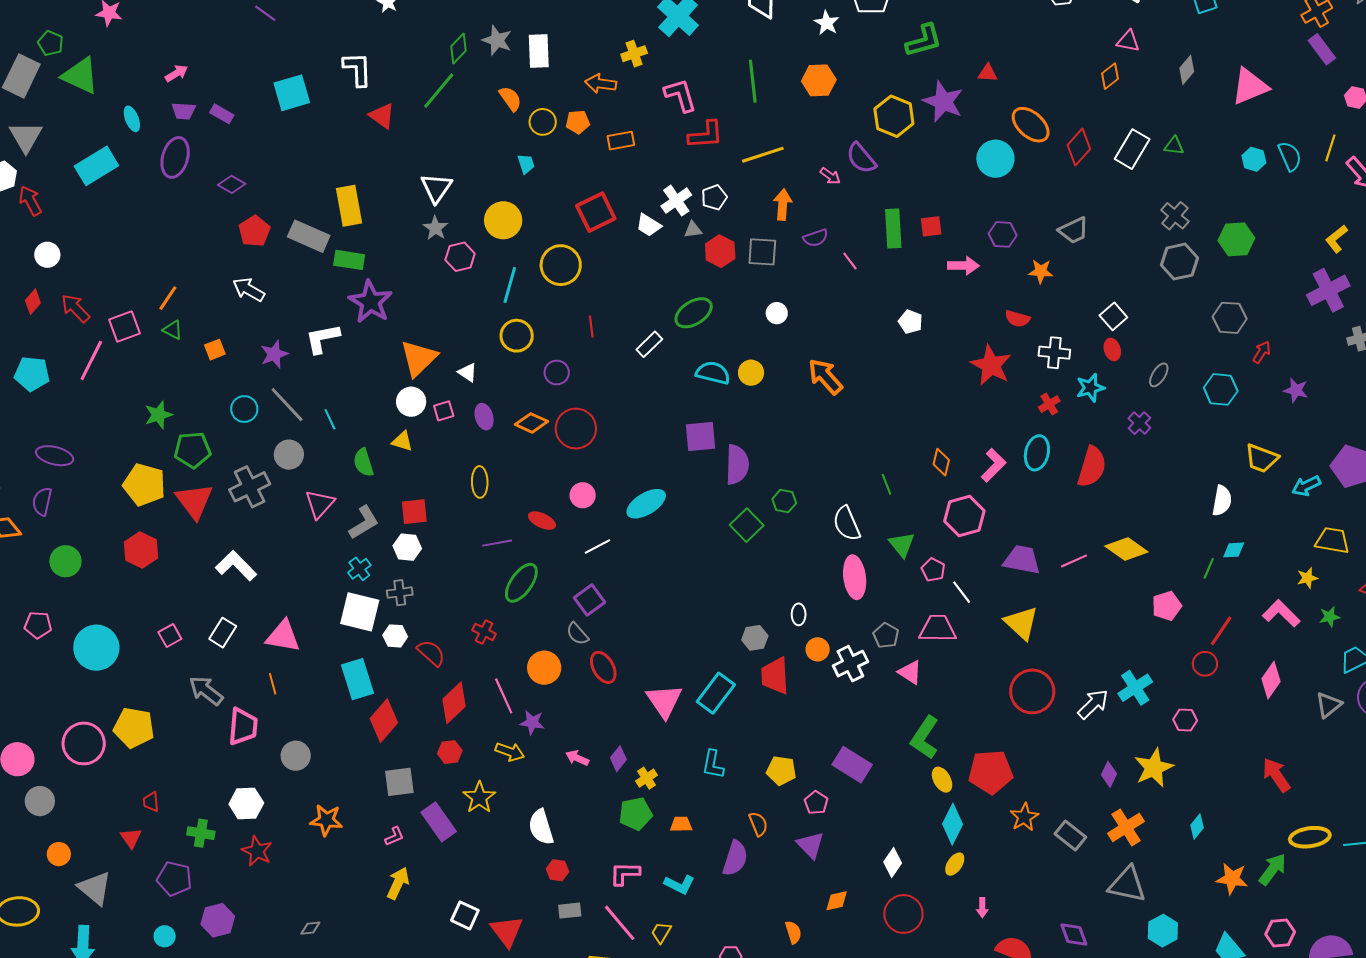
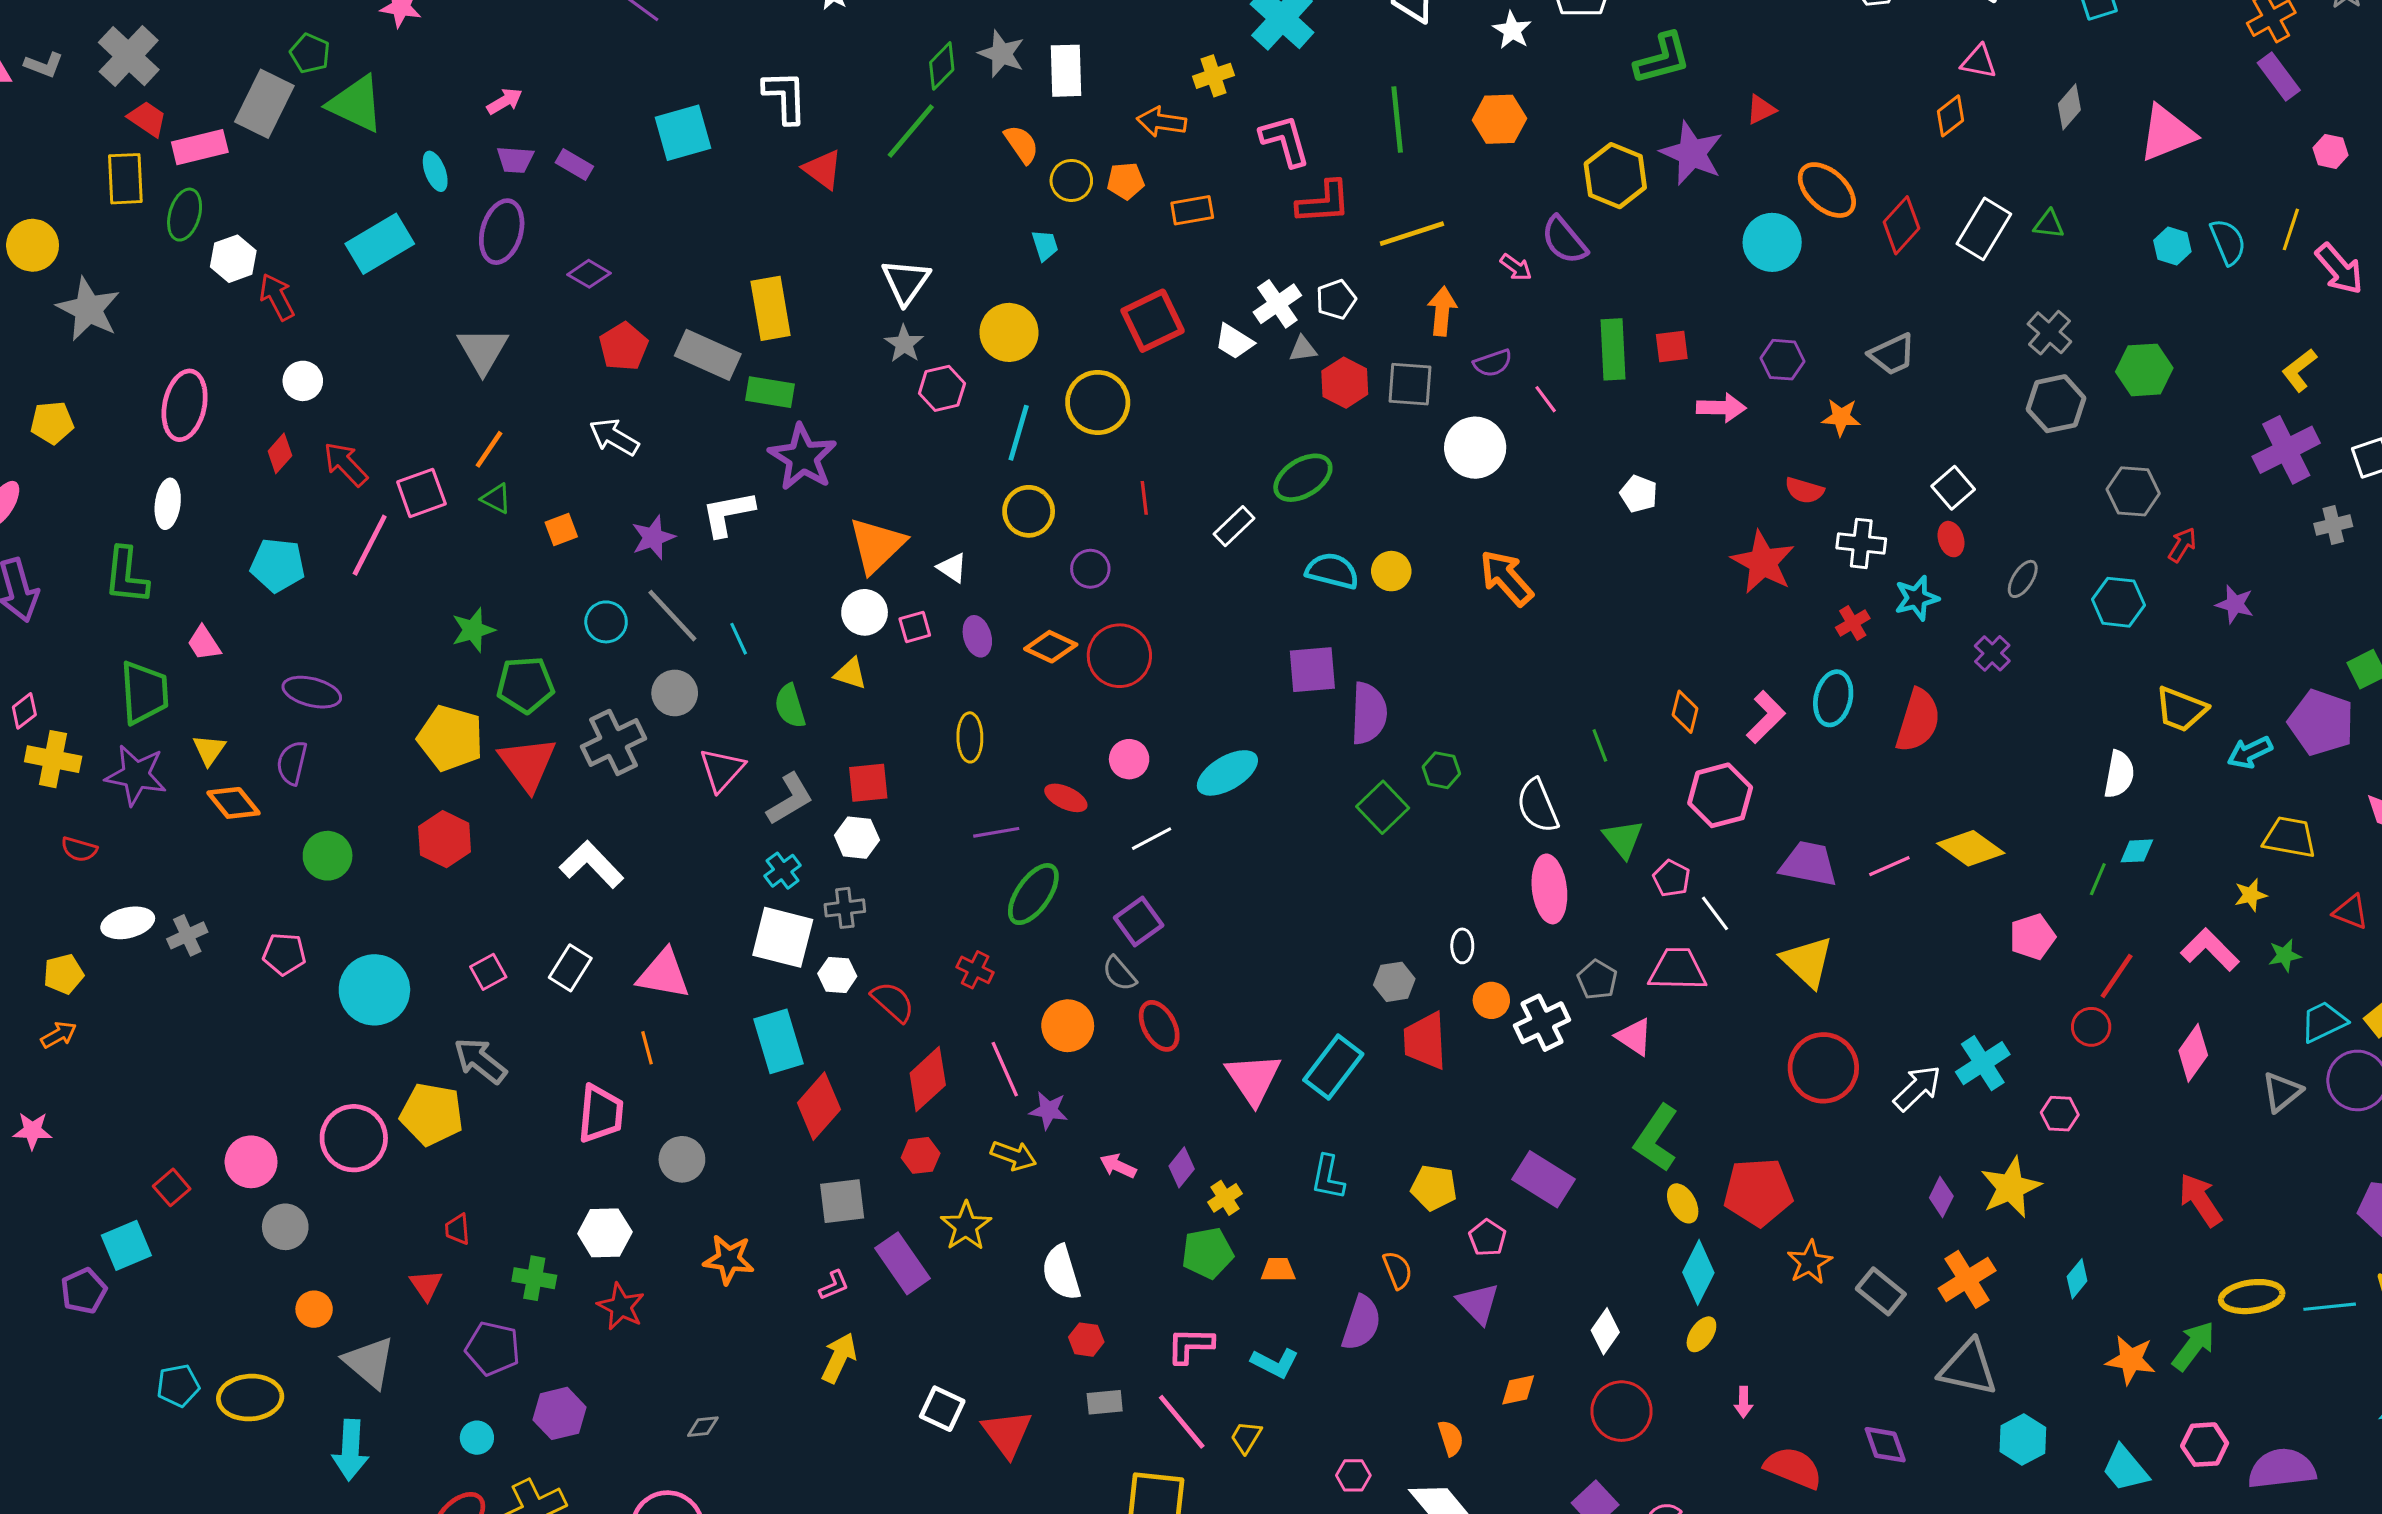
red triangle: (988, 73) -> (1761, 110), turned -30
gray triangle: (26, 137) -> (483, 350), moved
white circle: (777, 313) -> (1475, 448), moved, size x1.8
gray arrow: (206, 691) -> (480, 1061), moved

